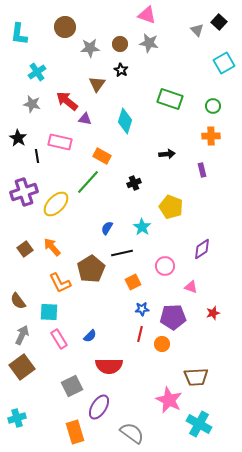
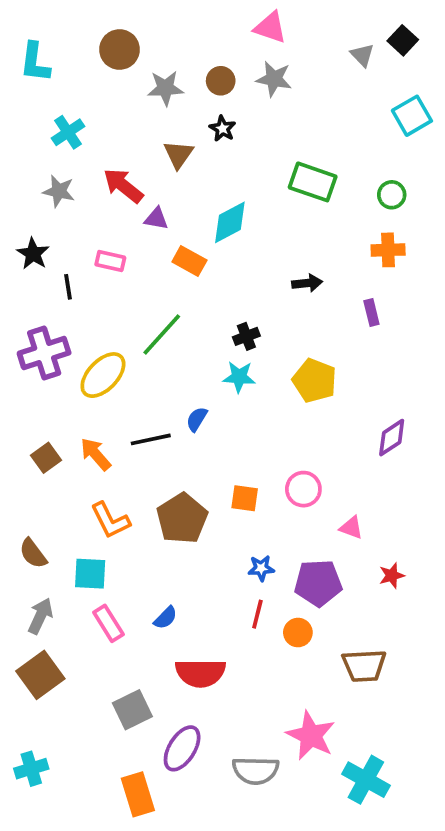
cyan diamond: (125, 121) -> (230, 222), turned 45
pink rectangle: (60, 142) -> (110, 261), size x0.7
orange rectangle: (102, 156) -> (189, 261), moved
cyan star: (142, 227) -> (239, 377), moved, turned -30
purple diamond: (202, 249) -> (392, 438), moved
black line: (122, 253) -> (151, 439), moved
brown pentagon: (91, 269) -> (182, 518), moved
orange square: (133, 282) -> (245, 498), moved, turned 35
brown trapezoid: (196, 377) -> (364, 666), moved
gray semicircle: (132, 433) -> (256, 770), moved, turned 145

